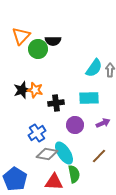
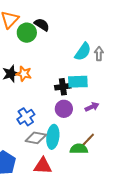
black semicircle: (53, 41) -> (42, 25), turned -147
black cross: (56, 103) -> (63, 87), moved
cyan ellipse: (64, 153) -> (53, 137), turned 40
green semicircle: (74, 174) -> (79, 149), moved, turned -78

